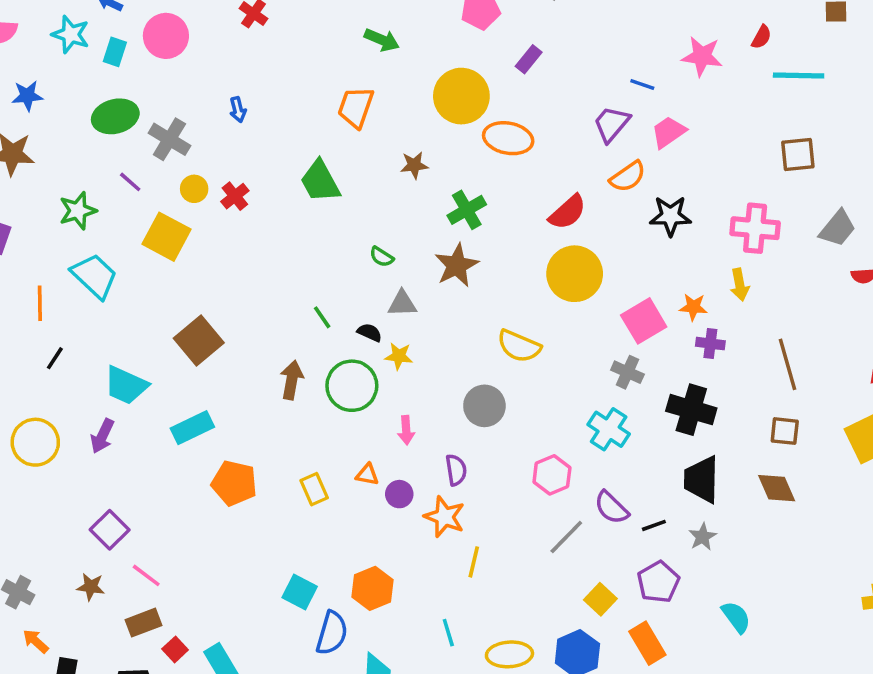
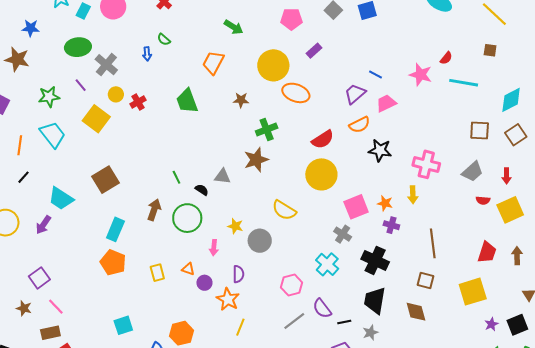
pink star: (702, 56) -> (421, 75), moved
brown square: (798, 154) -> (480, 130), moved
green semicircle: (382, 257) -> (164, 39), moved
yellow star: (399, 356) -> (235, 226), moved
cyan rectangle: (192, 428) -> (115, 229), moved, turned -50
cyan square: (300, 592) -> (123, 325), moved, turned 36

